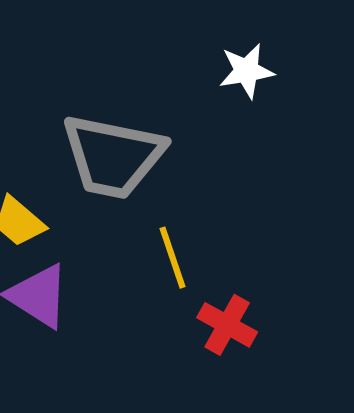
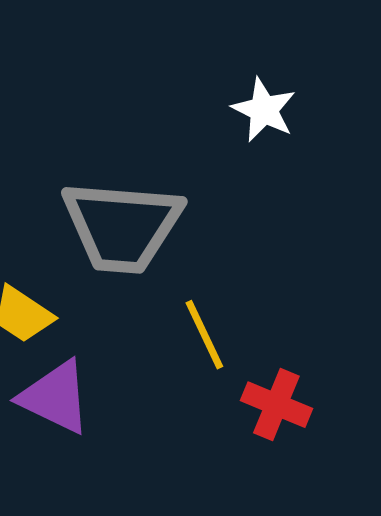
white star: (246, 71) -> (264, 110), turned -30

